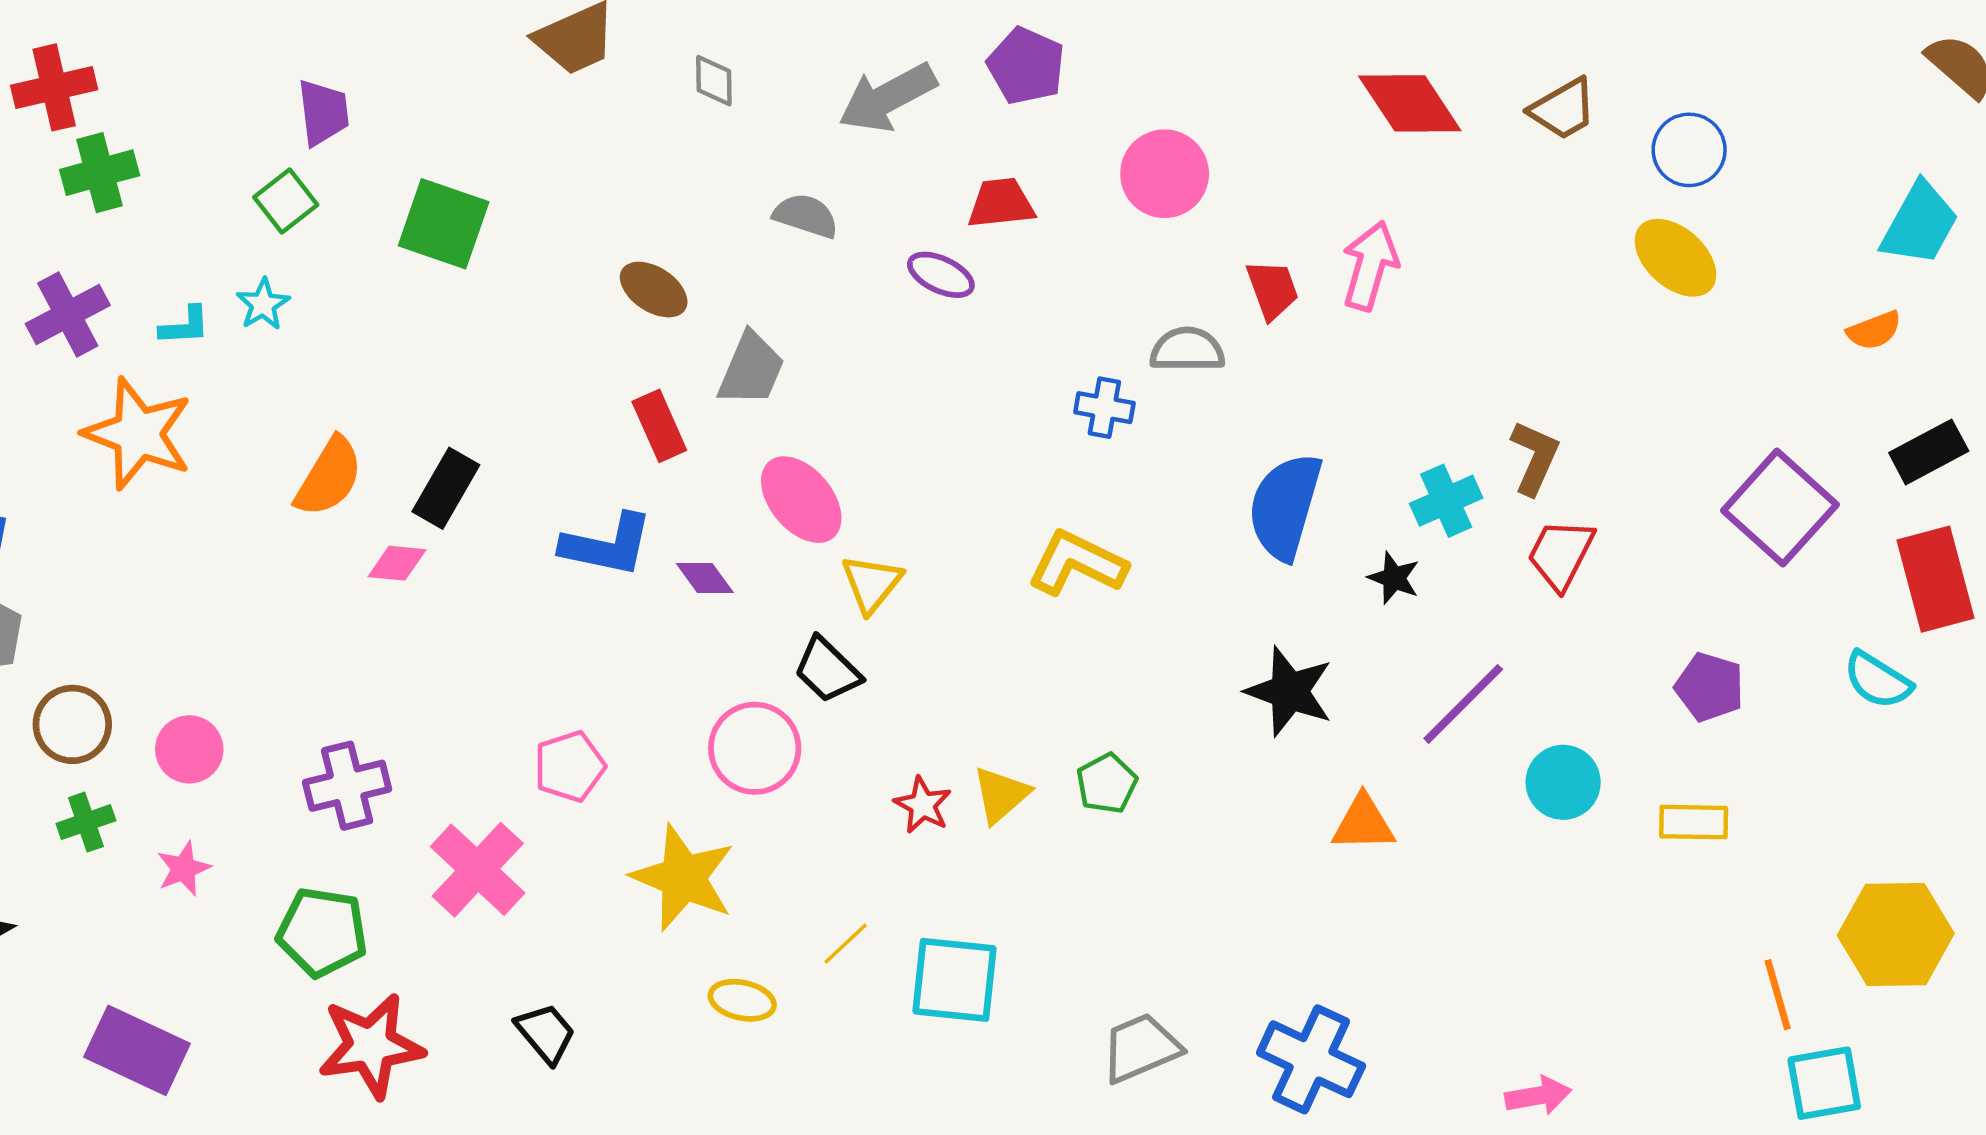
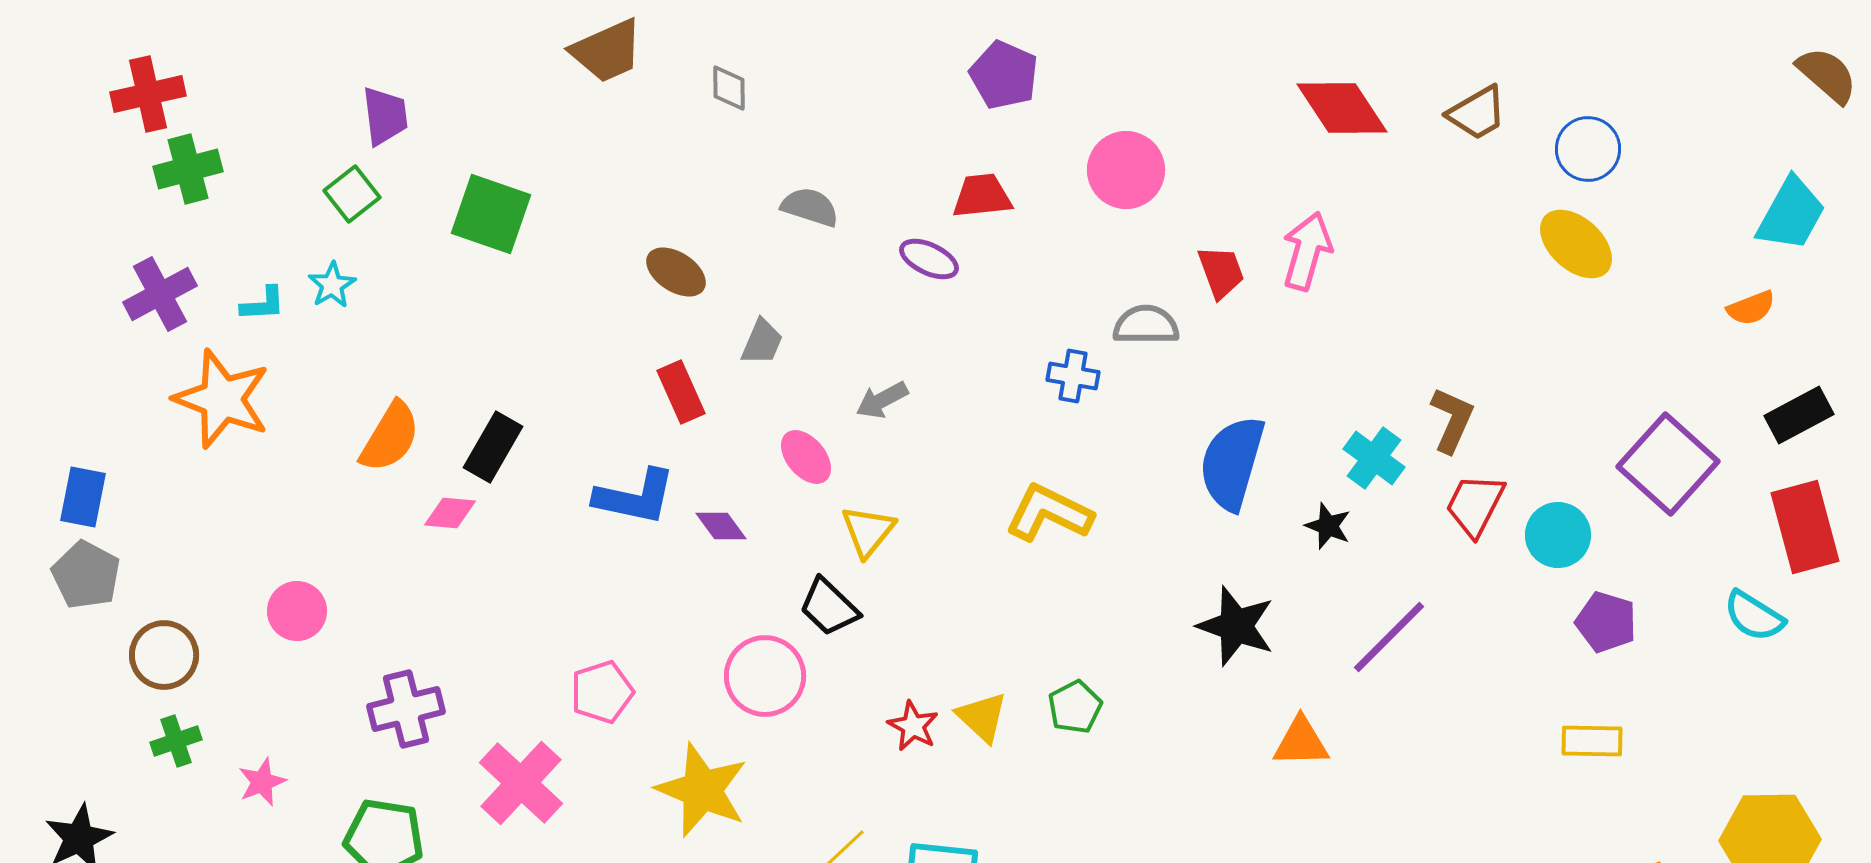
gray arrow: (888, 98) -> (882, 400), moved, size x0.6
gray trapezoid: (751, 369) -> (762, 342), size x0.7
pink ellipse: (801, 500) -> (806, 457), size x0.7
cyan cross: (1446, 501) -> (1374, 458), turned -30
pink circle: (189, 749) -> (297, 611), moved
cyan circle: (1563, 782) -> (1558, 535), moved
yellow triangle: (1001, 795) -> (982, 717), turned -36

